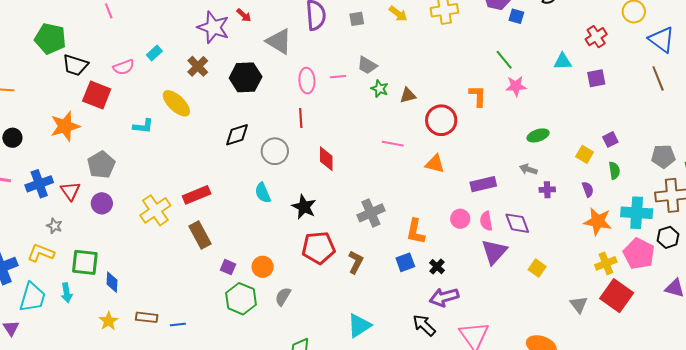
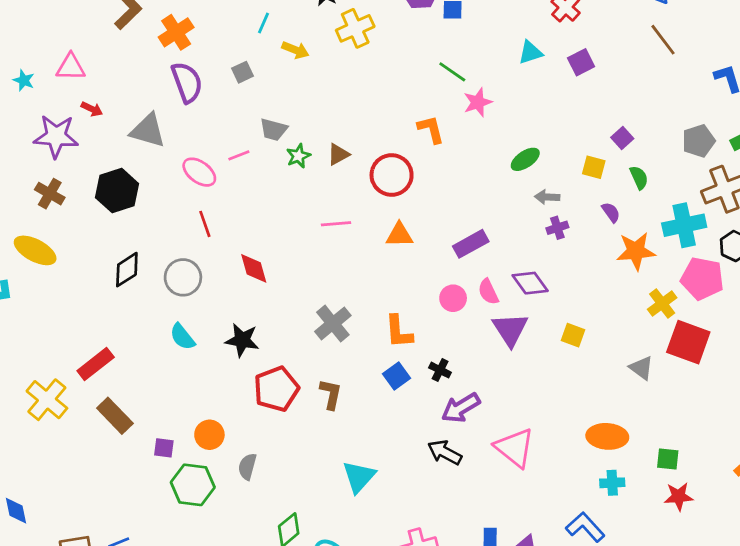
pink ellipse: (307, 81) -> (199, 172), turned -35
green star: (380, 89) -> (298, 156), turned -30
gray arrow: (528, 169) -> (547, 197), moved

